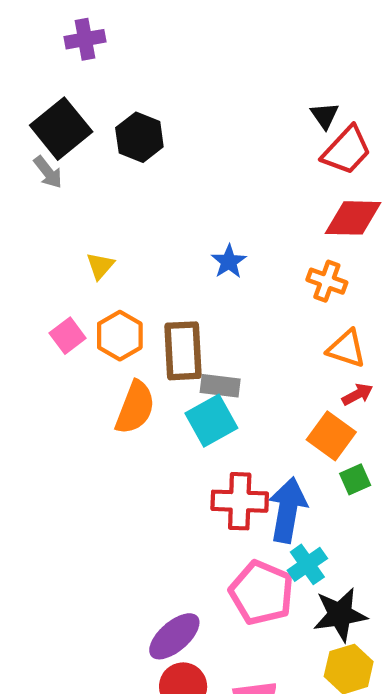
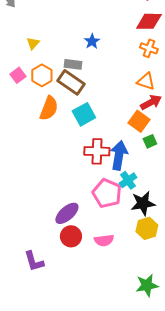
orange cross: (327, 281) -> (149, 48), moved
brown rectangle: (183, 351) -> (71, 82), turned -52
gray rectangle: (220, 386) -> (73, 64), moved
red arrow: (357, 394) -> (151, 102), size x1.5

